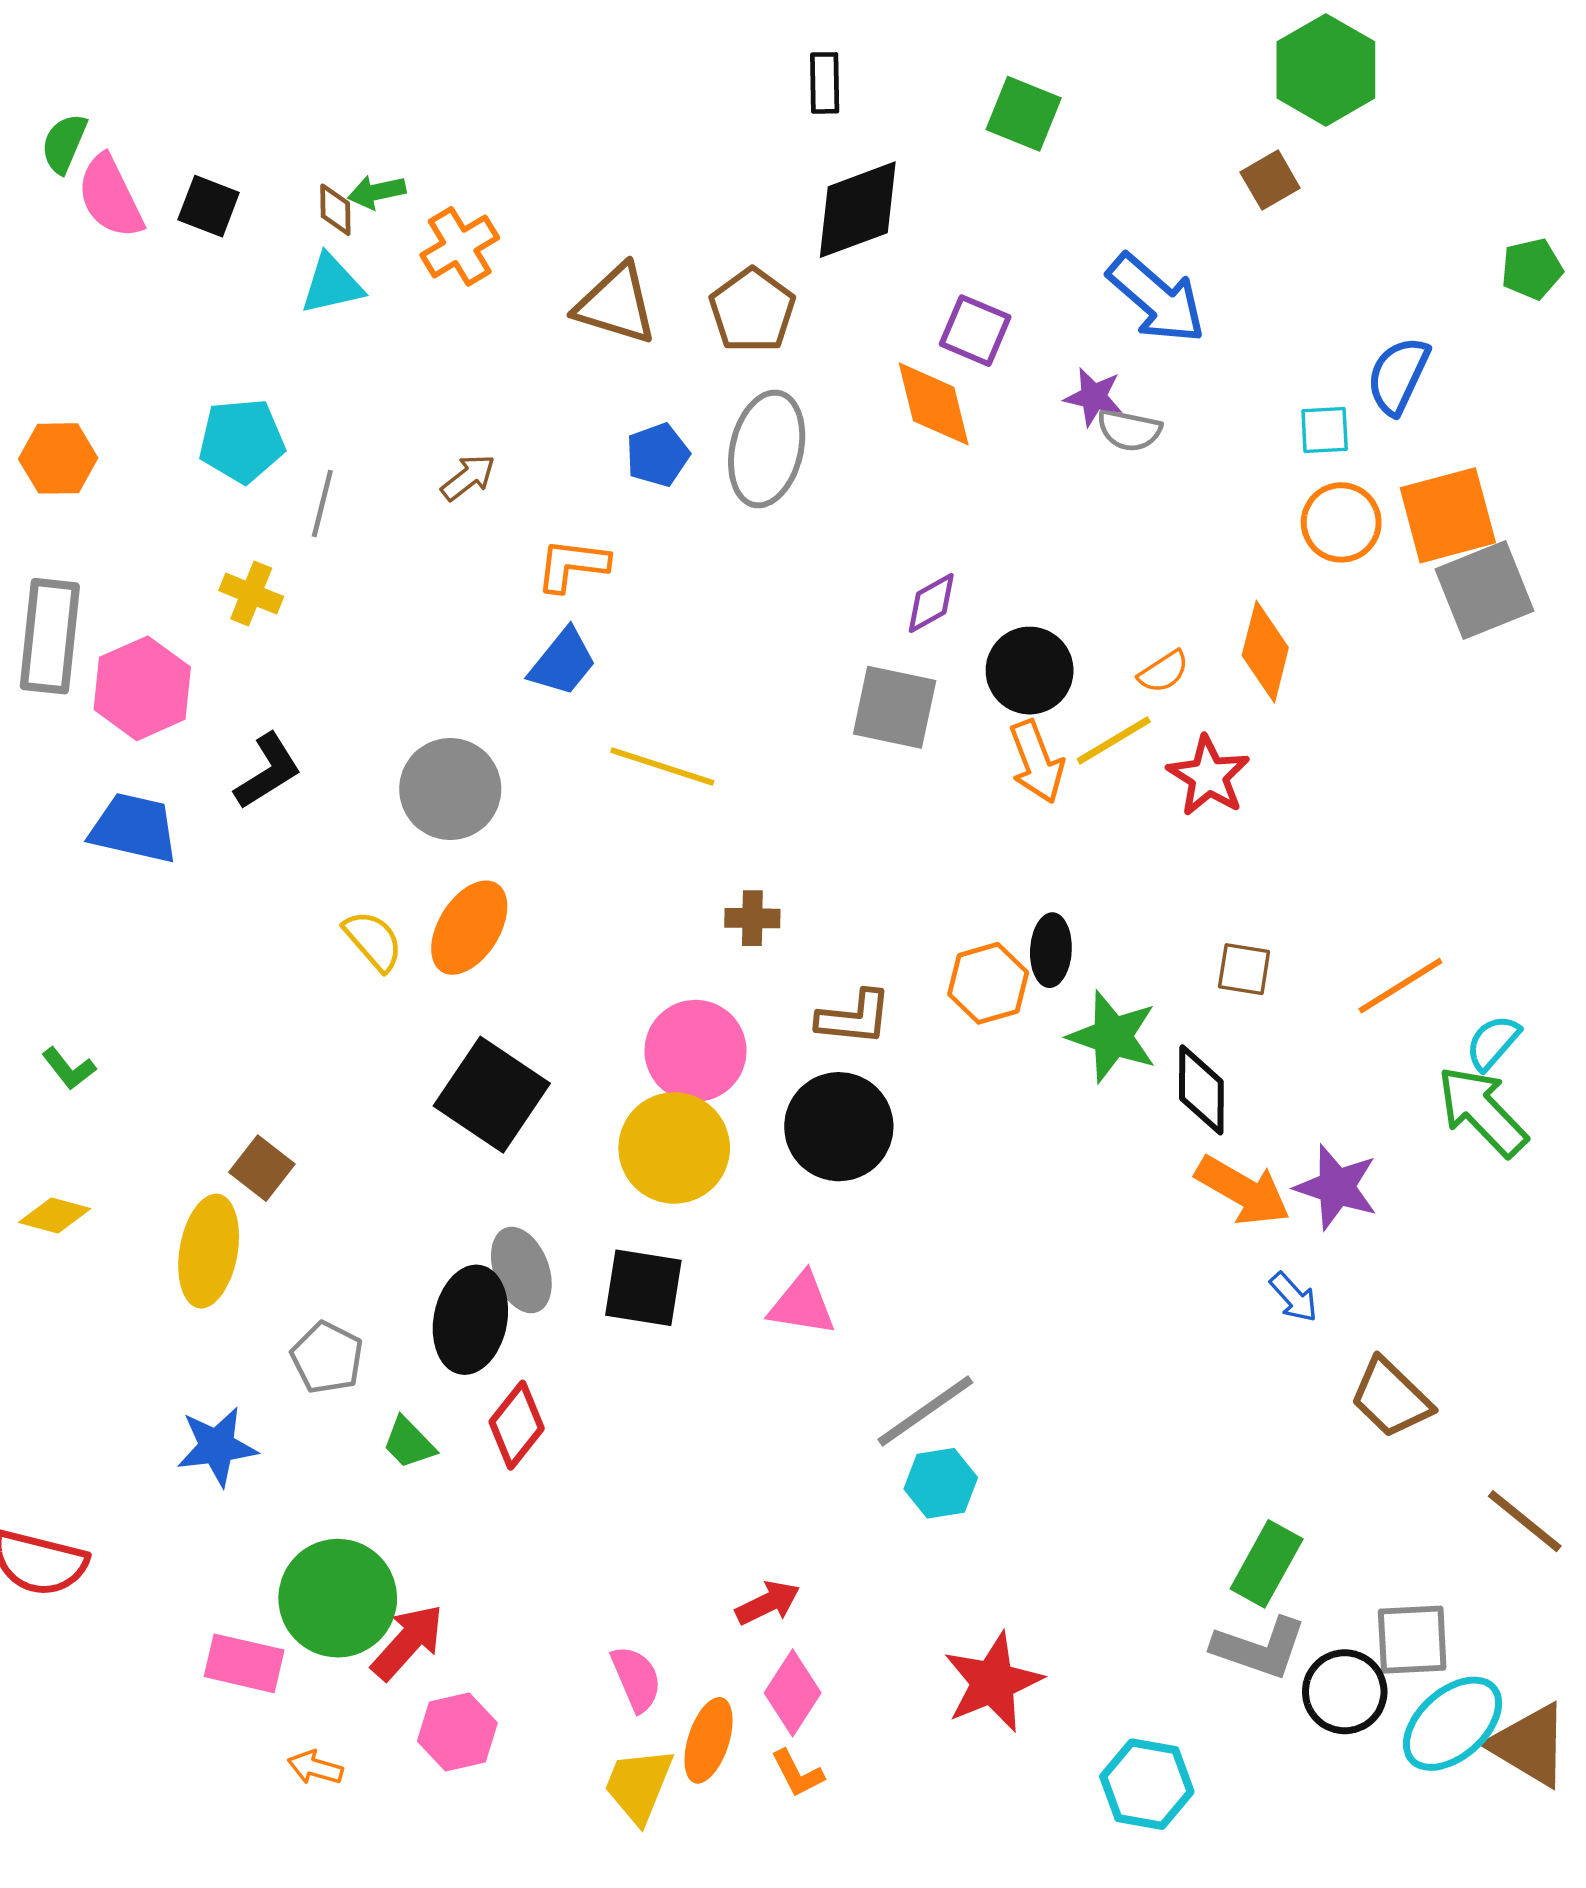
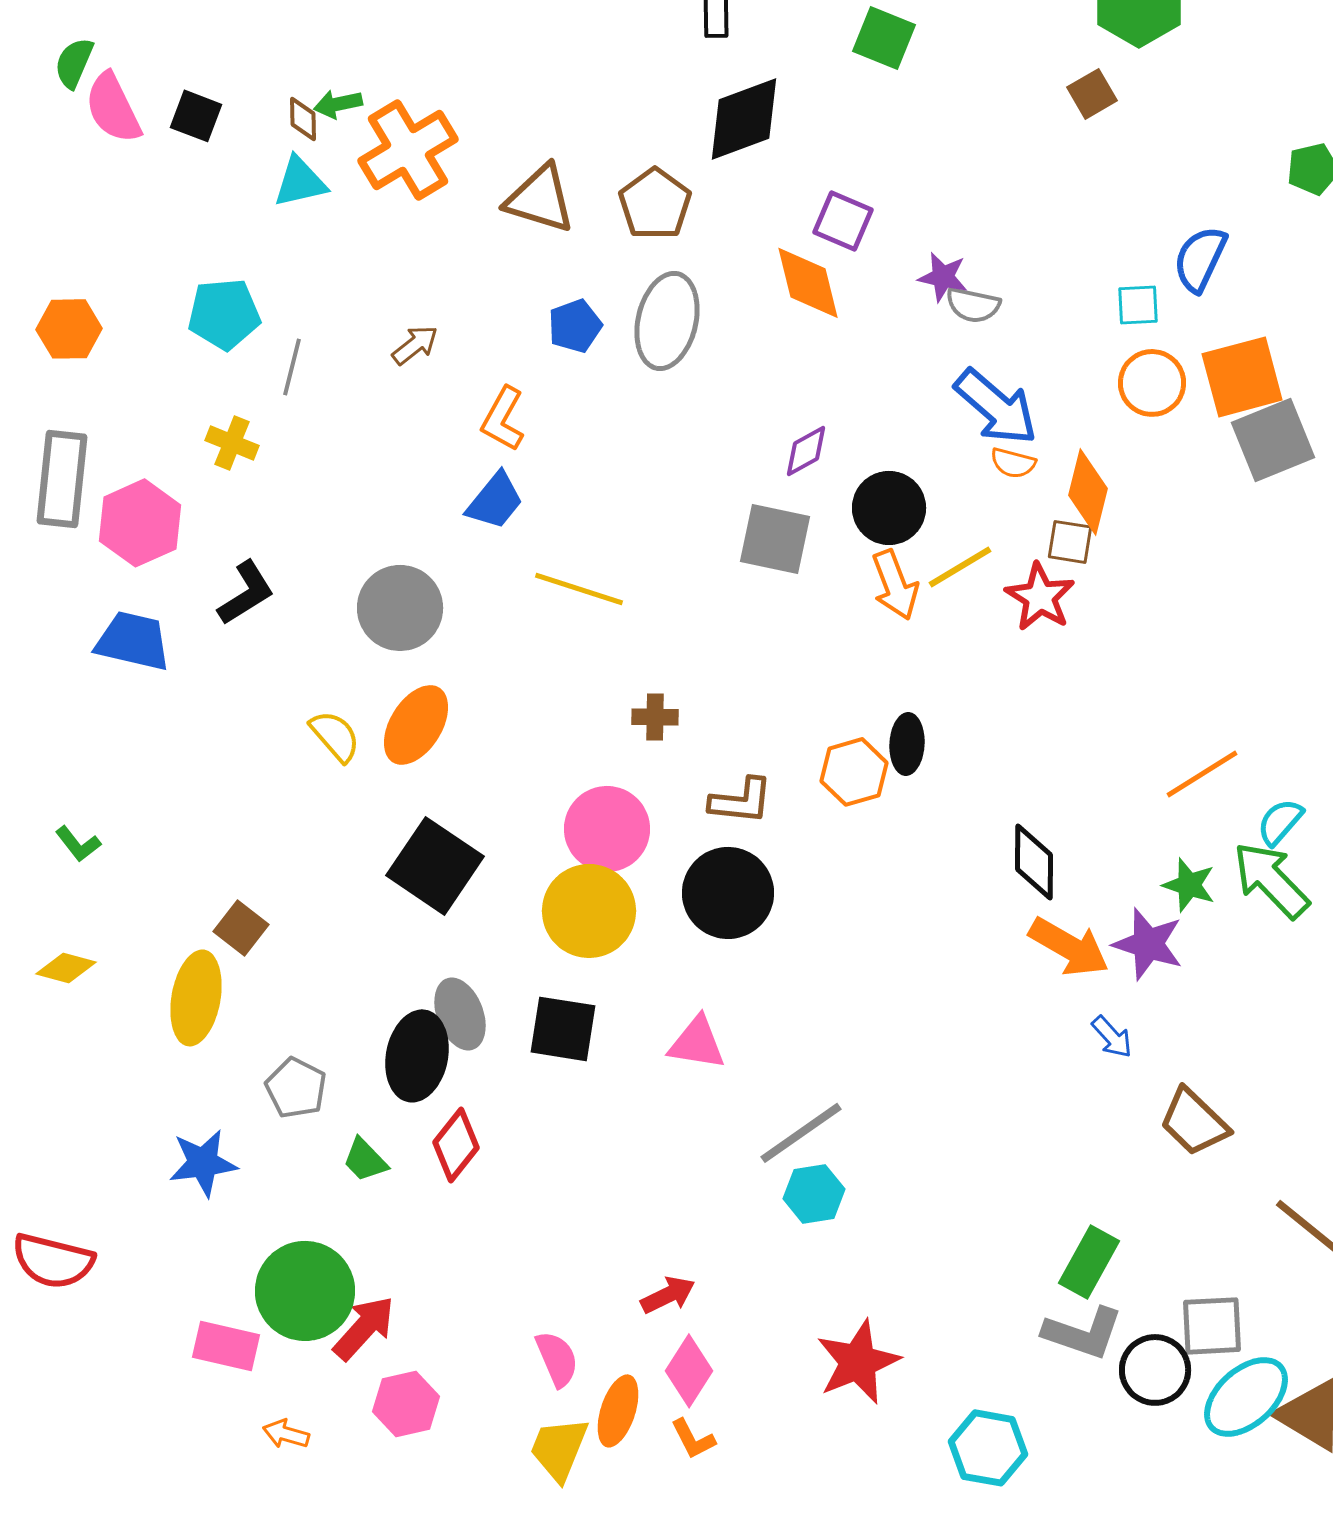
orange cross: (460, 246) -> (408, 150), size x1.5
blue arrow: (1156, 299) -> (996, 407), moved
orange L-shape: (572, 565) -> (503, 419), turned -68
orange semicircle: (1163, 672) -> (1013, 463), moved, turned 48
brown square: (1244, 969) -> (1070, 542), moved
green star: (1113, 1037) -> (1189, 885), moved, size x0.7

